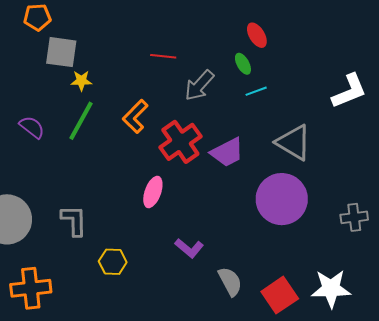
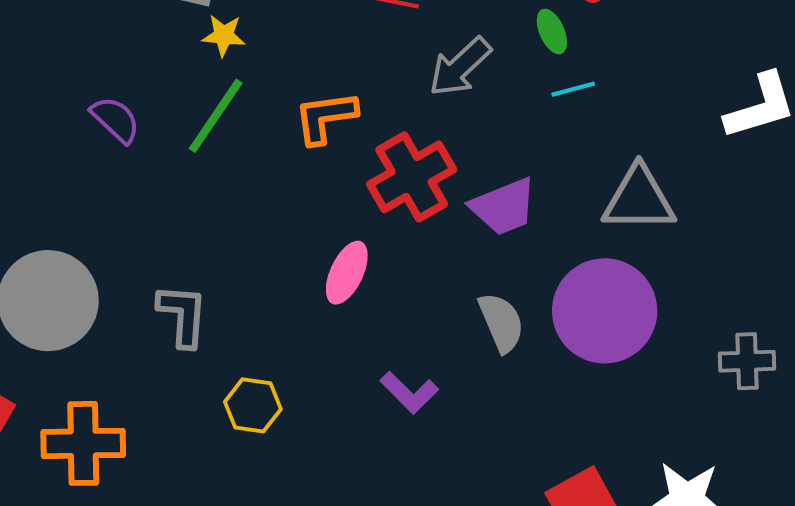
orange L-shape: (135, 116) -> (325, 117), turned 32
gray triangle: (294, 142) -> (639, 199), turned -36
gray semicircle: (230, 281) -> (501, 322), moved

